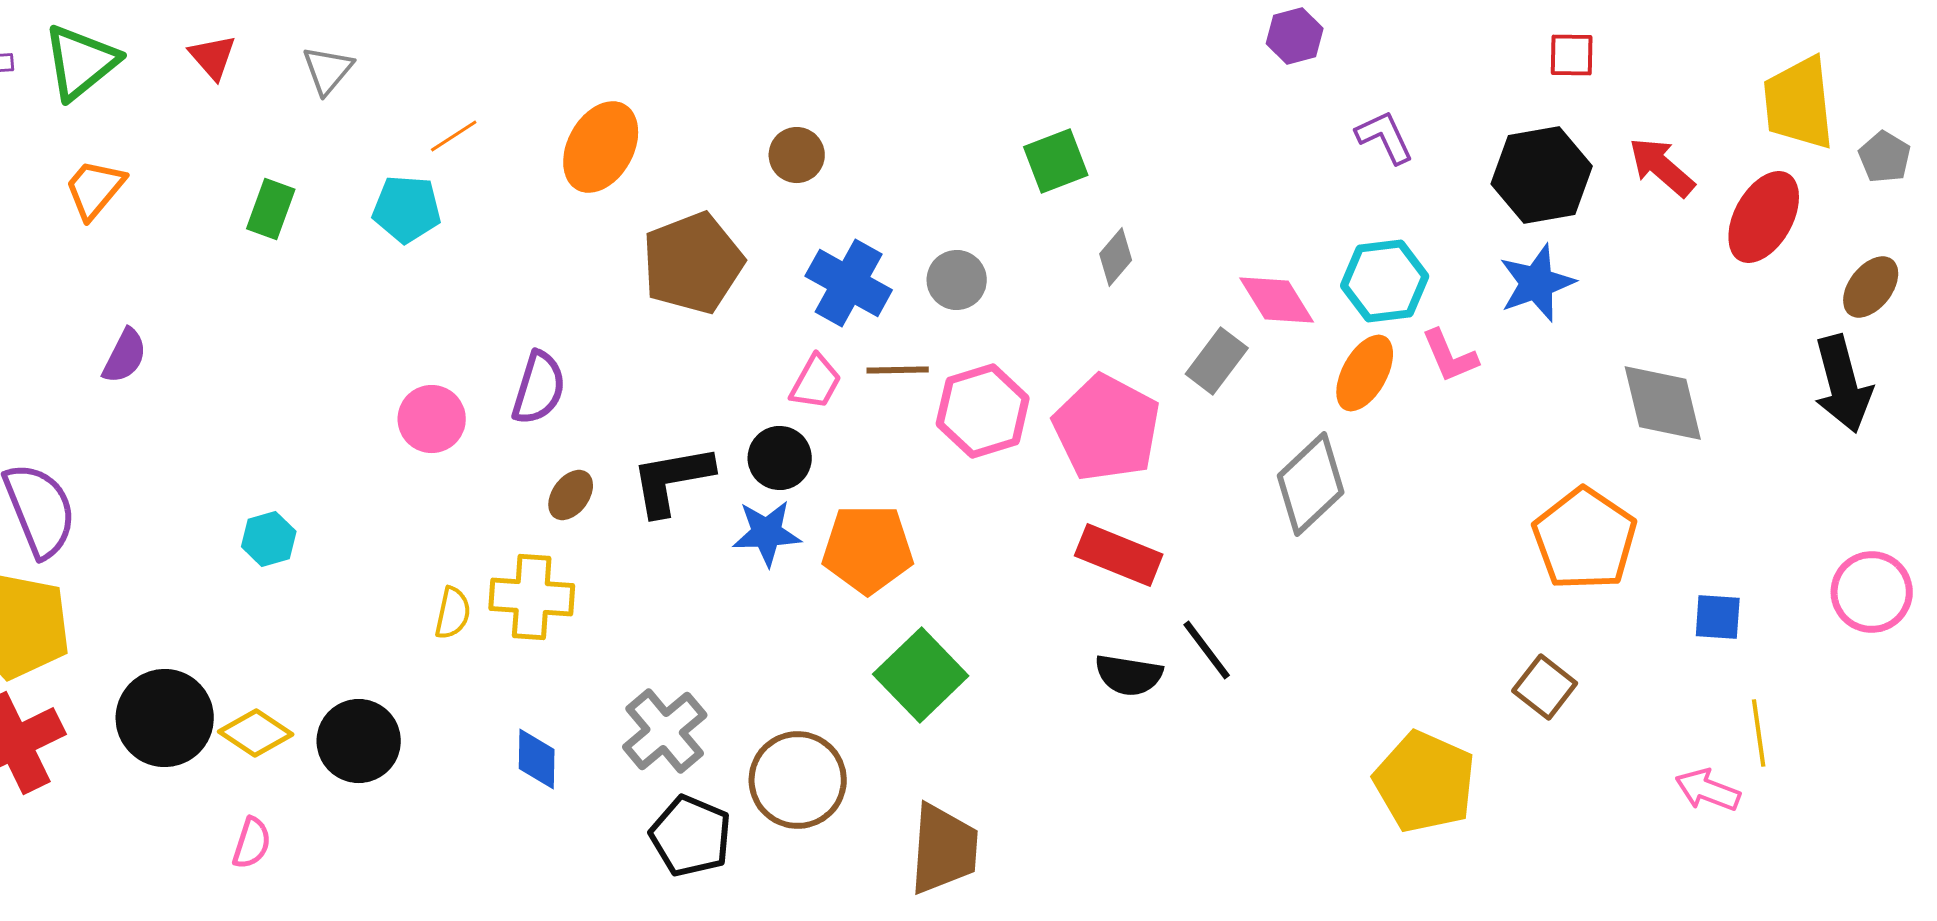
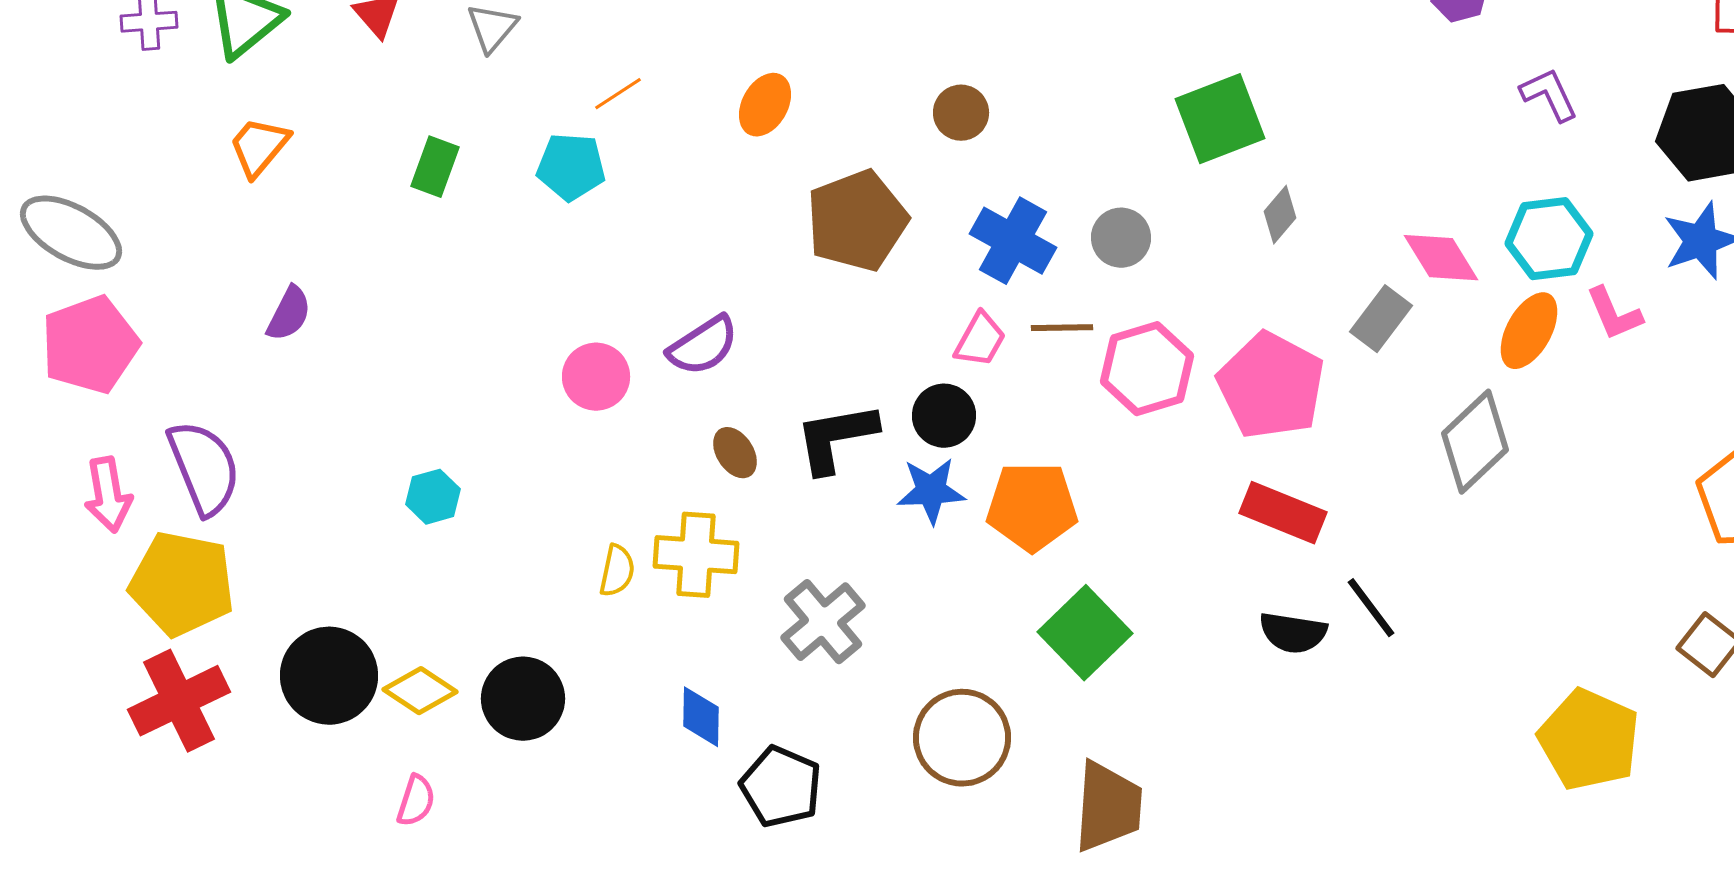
orange ellipse: (601, 147) -> (765, 105), size x0.7
green square: (1056, 161) -> (1220, 119), size x1.4
purple semicircle: (539, 388) -> (703, 346), turned 40
brown ellipse: (571, 495) -> (735, 453), turned -69
gray cross: (665, 731) -> (823, 622), moved
black pentagon: (691, 836) -> (781, 787), moved

